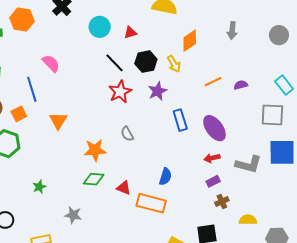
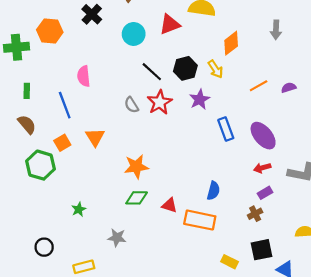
red triangle: (130, 32) -> (170, 24), moved, size x1.5
pink semicircle: (51, 63) -> (84, 76), turned -138
orange square: (19, 114) -> (62, 143), moved
gray semicircle: (127, 134) -> (131, 105), moved
brown cross: (222, 202) -> (255, 214), moved

